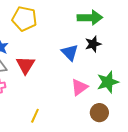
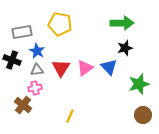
blue triangle: (70, 52) -> (109, 67), moved
pink triangle: (79, 87) -> (85, 68), moved
brown circle: (99, 113) -> (143, 115), moved

